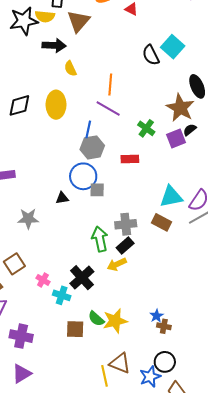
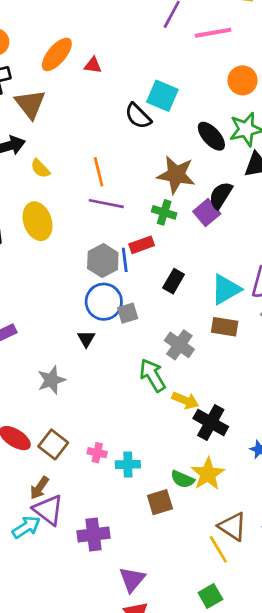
brown star: (180, 108) -> (176, 175), moved
blue line: (88, 129) -> (125, 260), moved
black semicircle: (190, 130) -> (221, 195), size x1.5
red rectangle: (130, 159) -> (142, 245), moved
black triangle: (62, 198) -> (86, 339), turned -32
gray cross: (126, 224) -> (179, 345), turned -30
black rectangle: (125, 245) -> (174, 281), moved
yellow arrow: (117, 264) -> (185, 400), turned -114
black cross: (82, 278) -> (211, 423), moved
brown triangle: (120, 363) -> (233, 526), turned 30
purple triangle: (22, 374) -> (132, 579), moved

